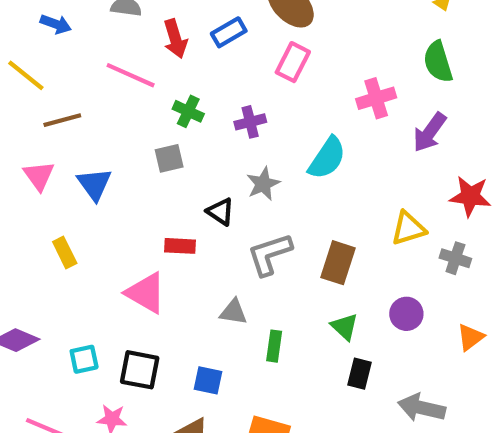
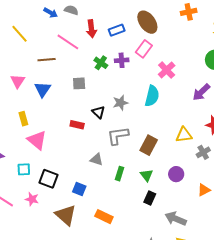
blue arrow: (56, 24) -> (51, 13), moved
pink cross: (376, 98) -> (167, 70), moved, turned -36
green cross: (188, 111) -> (101, 63), moved
brown line: (62, 120) -> (47, 60), moved
purple cross: (250, 122) -> (122, 60), moved
cyan semicircle: (327, 158) -> (152, 96), turned -30
gray cross: (455, 258) -> (203, 152), turned 32
pink triangle: (146, 293) -> (37, 140), moved
green rectangle: (274, 346) -> (119, 174), moved

